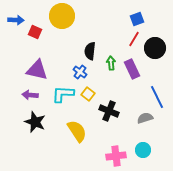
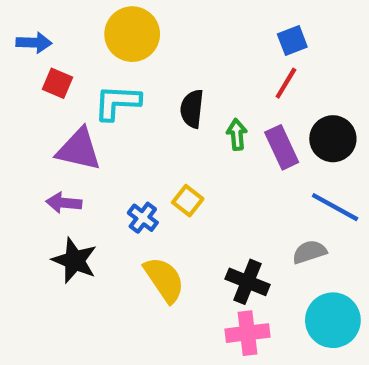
red square: (35, 32) -> (57, 83), moved
black circle: (155, 48) -> (333, 139), moved
blue cross: (80, 72) -> (143, 218), moved
cyan L-shape: (63, 94) -> (117, 102), moved
blue line: (157, 97) -> (335, 207), turned -35
black cross: (109, 111) -> (247, 282), moved
cyan circle: (143, 150) -> (333, 320), moved, size x1.6

